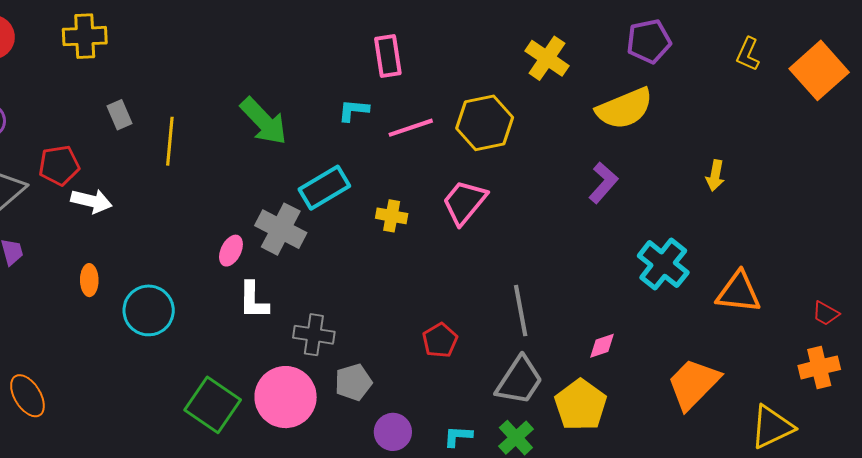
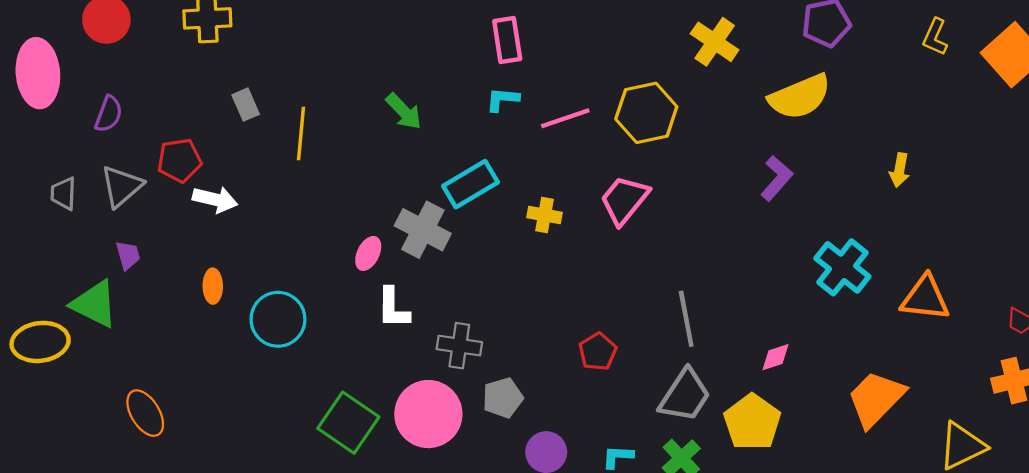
pink rectangle: (388, 56) -> (507, 40), moved
green arrow: (264, 121) -> (404, 111), size x0.7

